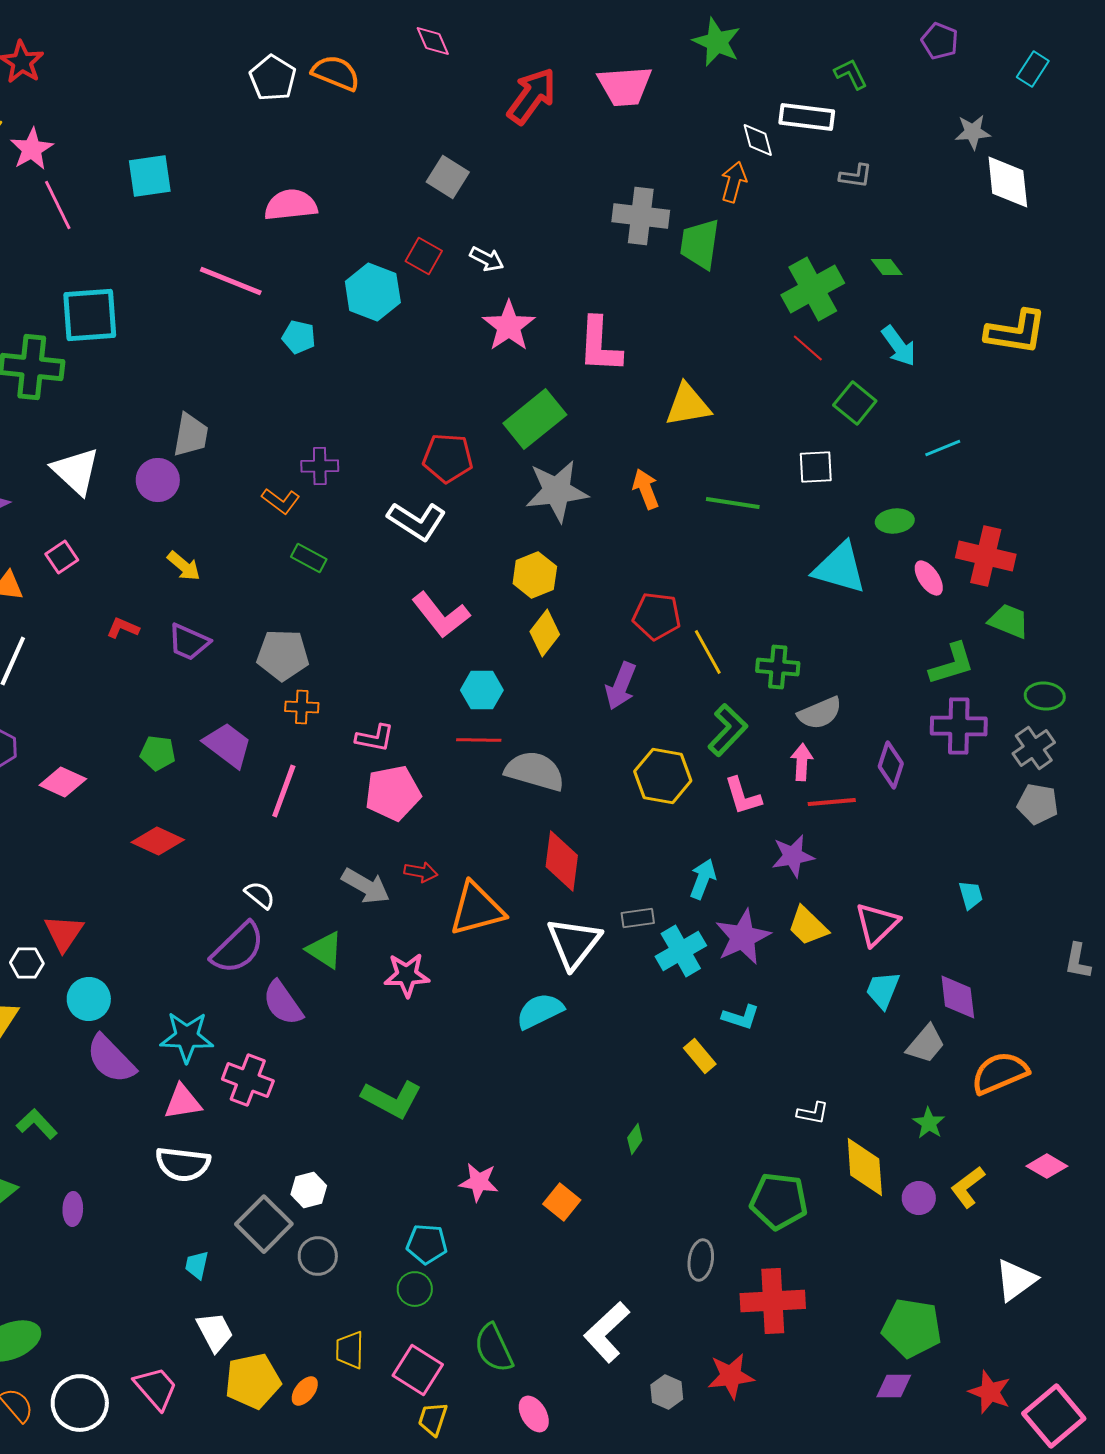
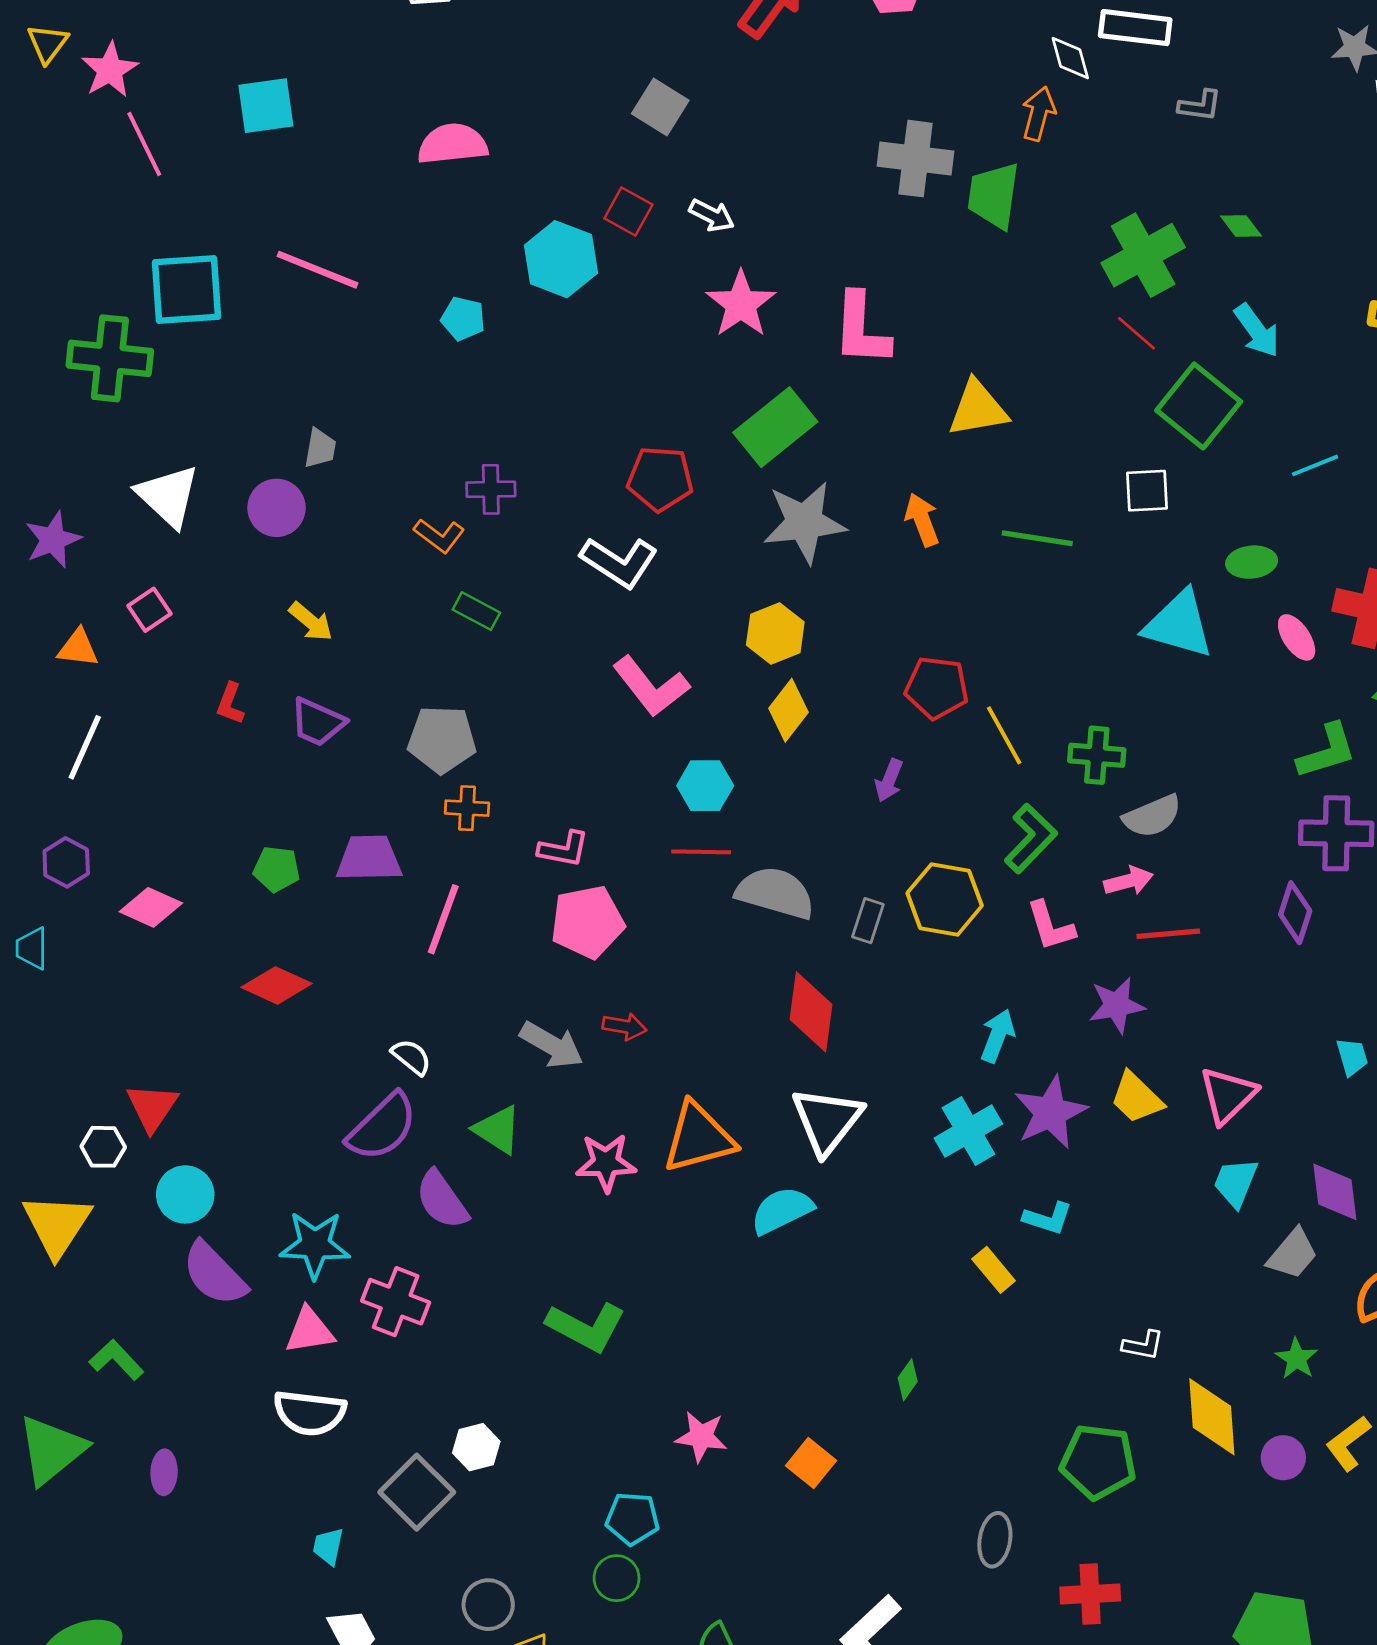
pink line: (231, 281) -> (318, 270), moved
green square: (855, 403) -> (1199, 406), size x1.5
gray trapezoid: (191, 435) -> (320, 448), size x0.7
red L-shape: (123, 628) -> (230, 704), turned -92
purple arrow: (621, 686) -> (889, 780), size x0.7
purple trapezoid: (228, 745) -> (369, 858), turned -38
pink arrow: (802, 762) -> (1129, 881), turned 72
purple diamond: (891, 765) -> (1295, 913), moved
orange triangle: (477, 909) -> (699, 1138), moved
gray rectangle: (638, 918) -> (868, 921), moved, turned -64
gray circle: (318, 1256) -> (488, 1605), moved
red cross: (773, 1301) -> (1090, 1594), size x0.7

